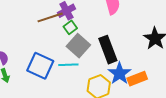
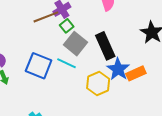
cyan line: (68, 65) -> (67, 63), turned 30

